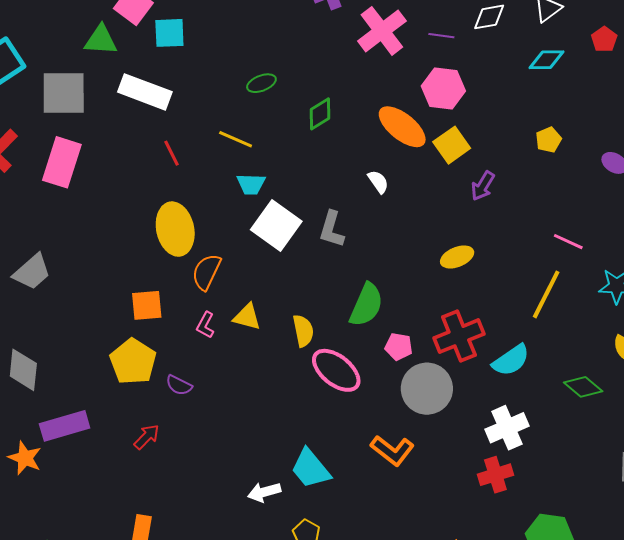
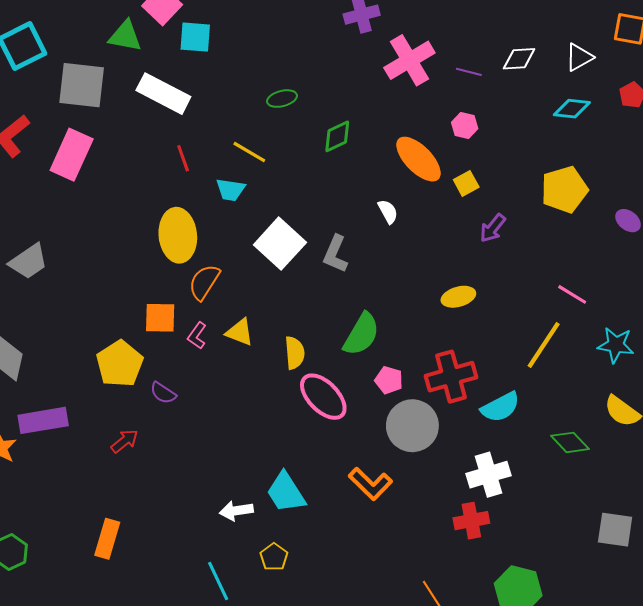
pink hexagon: (443, 89) -> (465, 125), size x0.6
yellow pentagon: (549, 140) -> (564, 190), size x1.8
yellow square: (452, 145) -> (466, 183), size x0.7
cyan trapezoid: (251, 184) -> (230, 190), moved
orange square: (147, 305) -> (160, 318), moved

